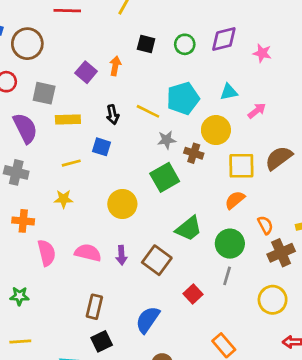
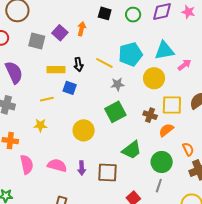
pink star: (262, 53) -> (188, 12), moved
cyan triangle: (229, 92) -> (164, 51), size x1.5
gray square: (44, 93) -> (37, 41), moved
yellow rectangle: (68, 119) -> (56, 70), moved
brown cross: (194, 153) -> (150, 115), moved
brown square: (157, 260) -> (108, 173), turned -35

